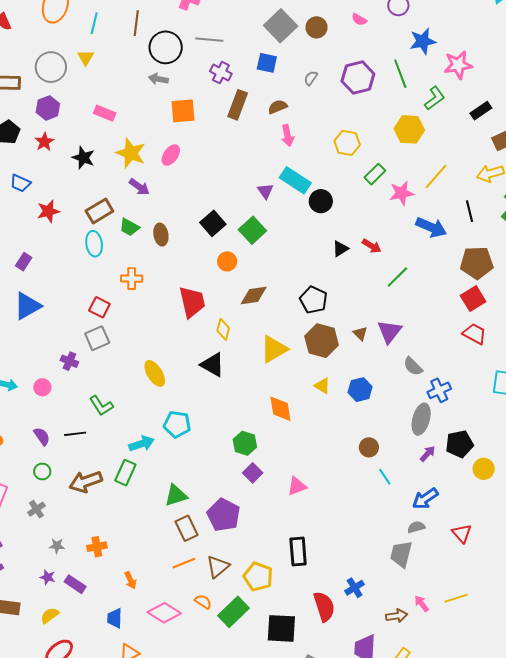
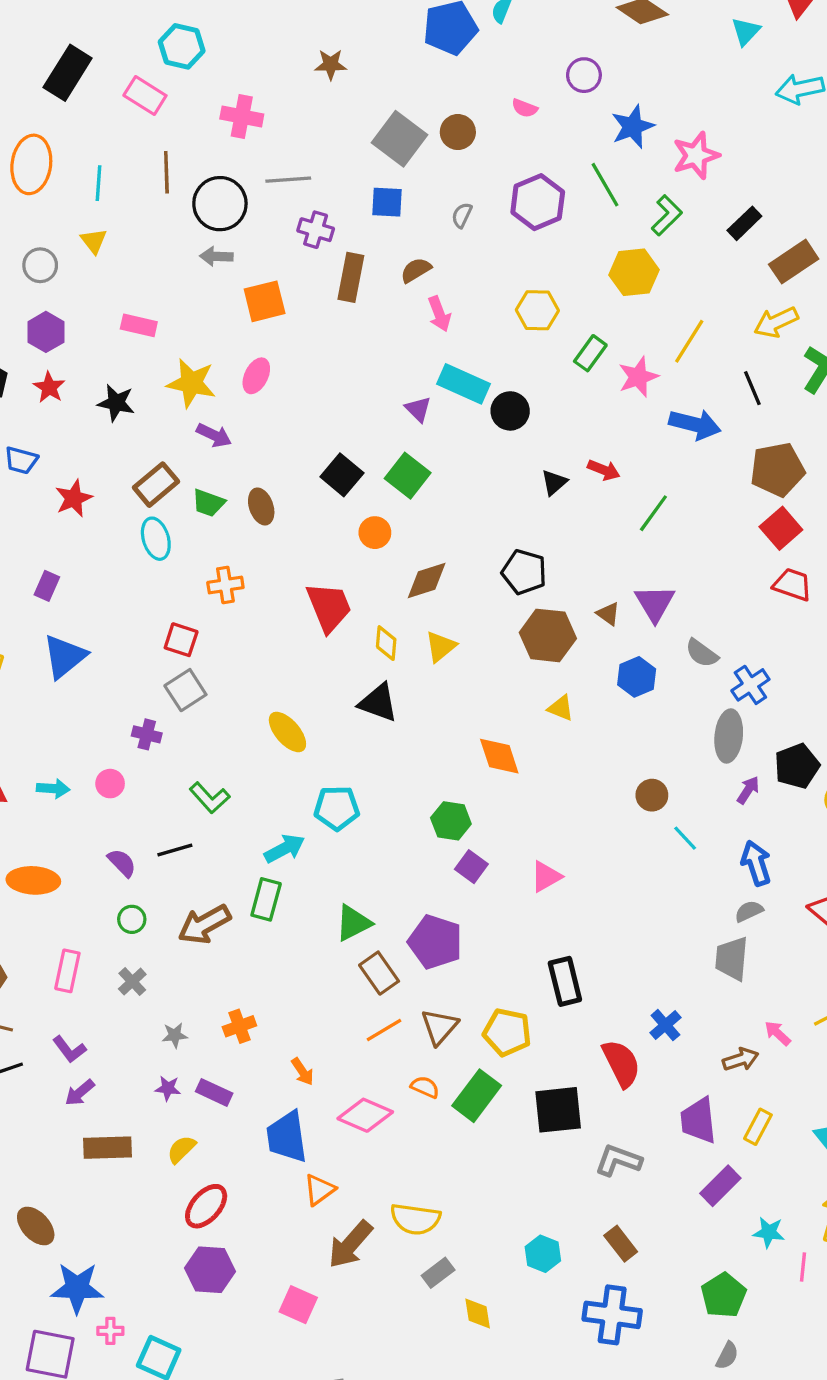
gray circle: (51, 67) -> (40, 265), size x0.7
yellow triangle: (274, 349) -> (441, 646), moved, size x0.7
blue hexagon: (360, 390) -> (637, 677), moved
blue arrow: (425, 499) -> (756, 863), turned 116
blue trapezoid: (115, 618) -> (287, 1137), size x1.6

